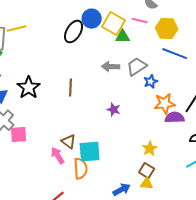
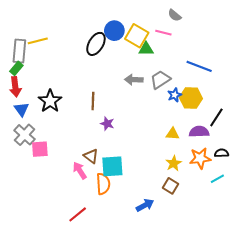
yellow hexagon: (167, 29) -> (191, 98), moved
orange star: (165, 104) -> (200, 158), moved
purple star: (114, 110) -> (107, 124), moved
yellow triangle: (147, 184) -> (173, 134), moved

